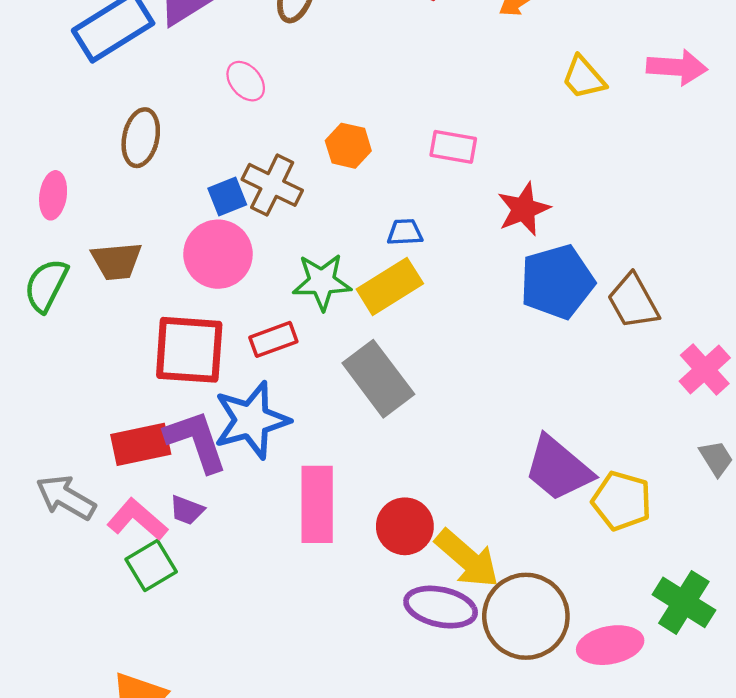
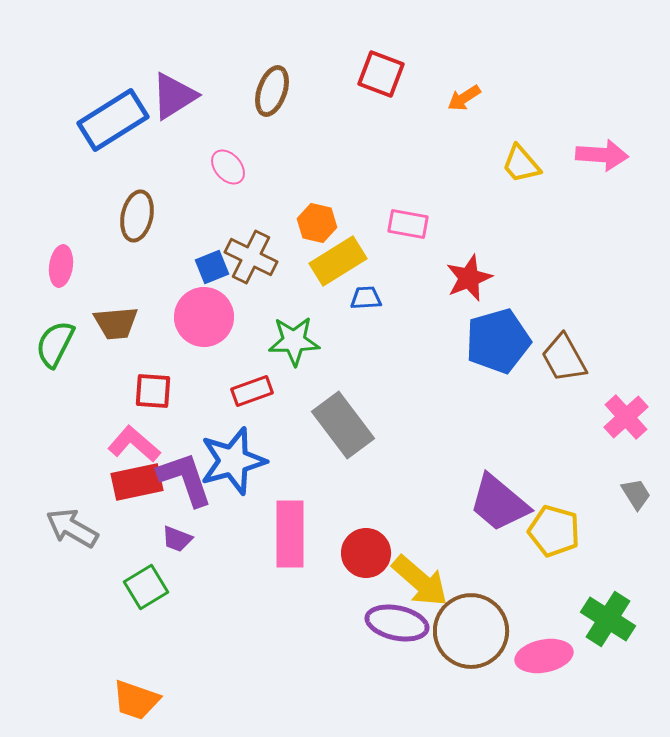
yellow rectangle: (390, 286) -> (338, 261), moved
red square: (189, 350) -> (153, 391), moved, size x0.6
pink L-shape: (137, 519) -> (134, 444), moved

